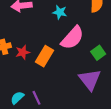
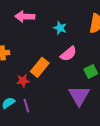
pink semicircle: (72, 38) -> (69, 54), size x0.7
red star: (23, 52) -> (23, 81), moved

